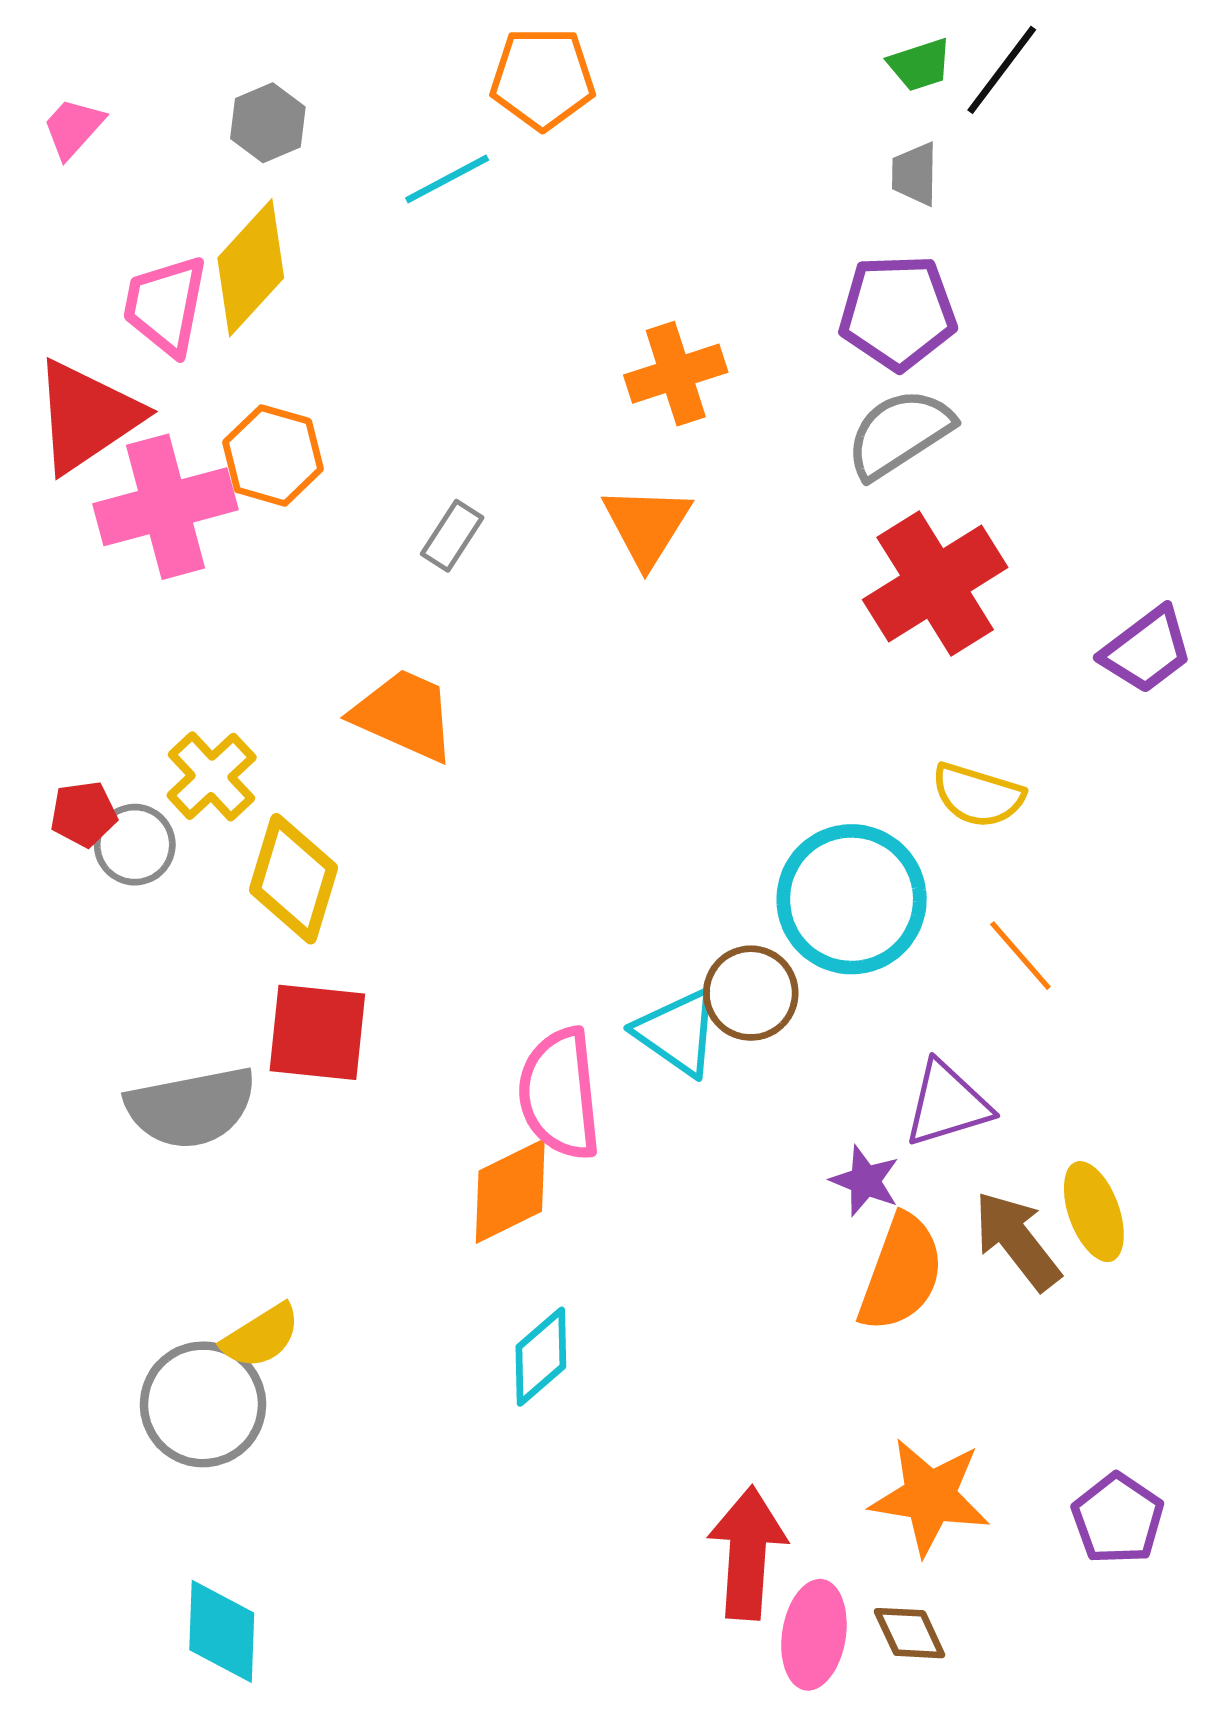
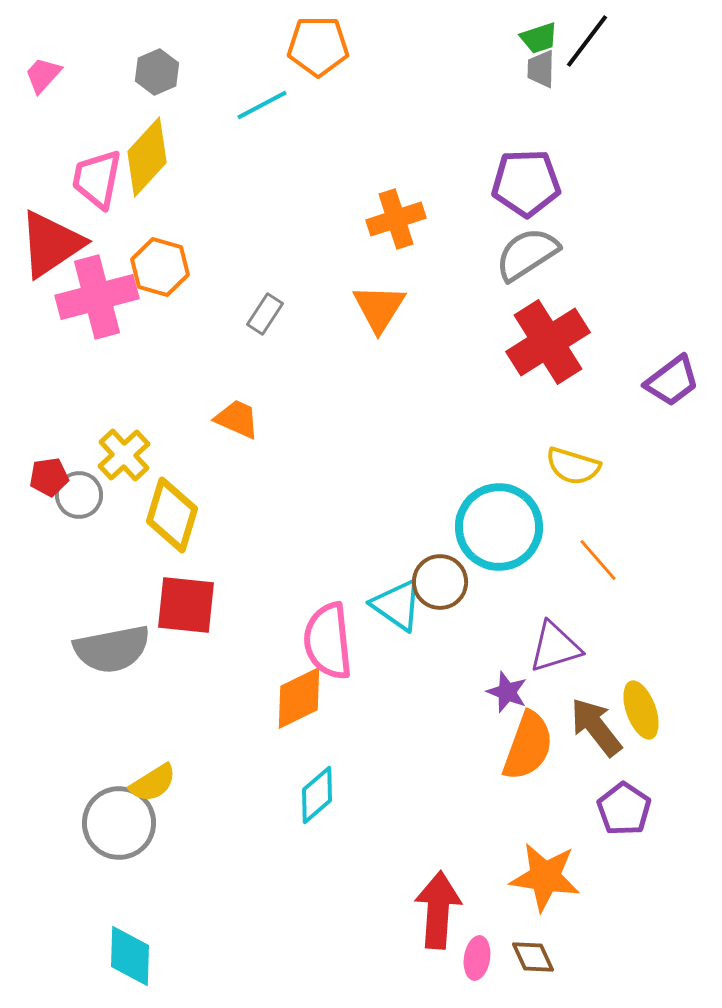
gray trapezoid: (915, 174) -> (541, 69), moved
orange trapezoid: (404, 715) -> (237, 419), size x0.7
purple pentagon: (1118, 1519) -> (624, 809), moved
pink ellipse: (814, 1635) -> (477, 958), size x0.7

